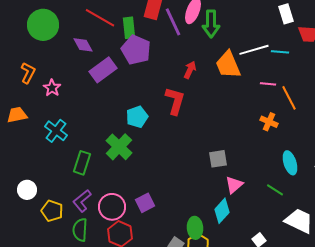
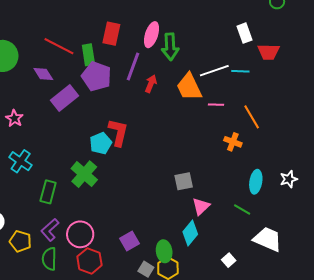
purple line: (173, 22) -> (133, 67), moved, turned 48
red arrow: (190, 70) -> (151, 84), moved
pink line: (268, 84) -> (216, 105), moved
red L-shape: (175, 101) -> (118, 132), moved
cyan ellipse: (290, 163) -> (256, 182), turned 30
purple square: (145, 203) -> (130, 241), moved

